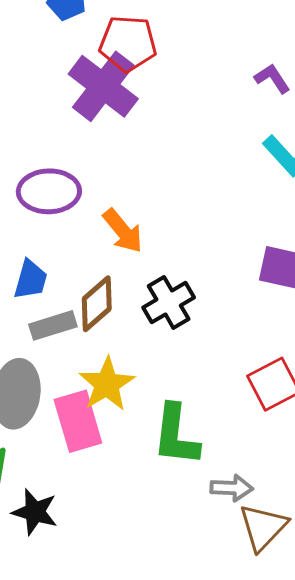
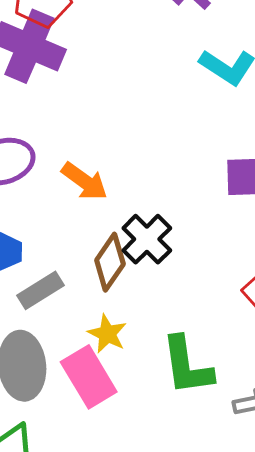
brown diamond: (97, 304) -> (110, 262), moved
yellow star: (107, 384) -> (107, 334), size x0.7

